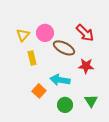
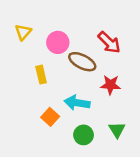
yellow triangle: (23, 35) -> (23, 32), moved

